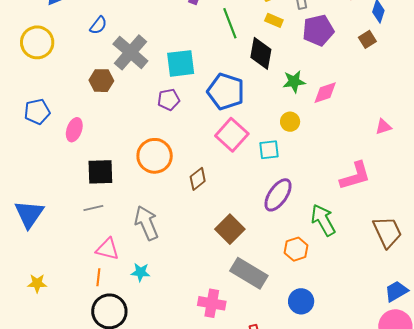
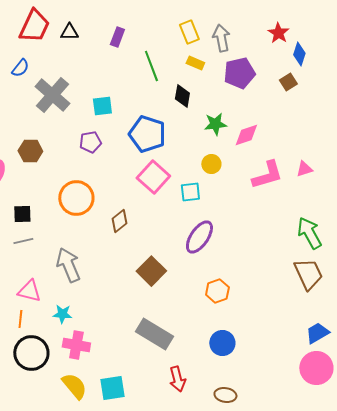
black diamond: (261, 53) -> (182, 96), size x0.7
cyan square: (181, 63) -> (102, 106), size x0.7
brown hexagon: (101, 81) -> (30, 151), moved
black square: (100, 172) -> (22, 214), size x0.7
pink L-shape: (355, 176) -> (267, 175), moved
gray line: (93, 208) -> (23, 241), moved
green arrow: (323, 220) -> (309, 233), moved
gray rectangle: (249, 273) -> (154, 334), moved
pink cross: (212, 303) -> (76, 345), moved

